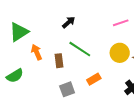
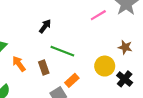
yellow circle: (120, 53) -> (105, 66), moved
orange rectangle: (94, 79) -> (72, 80), moved

